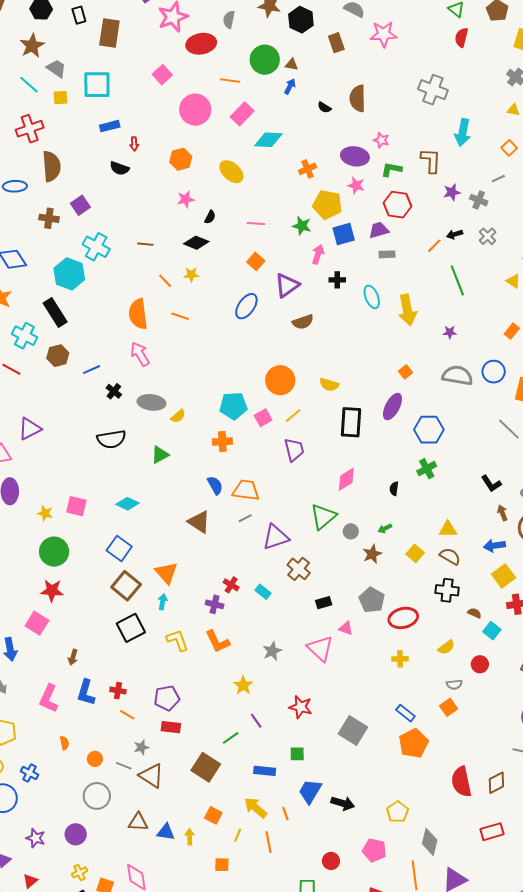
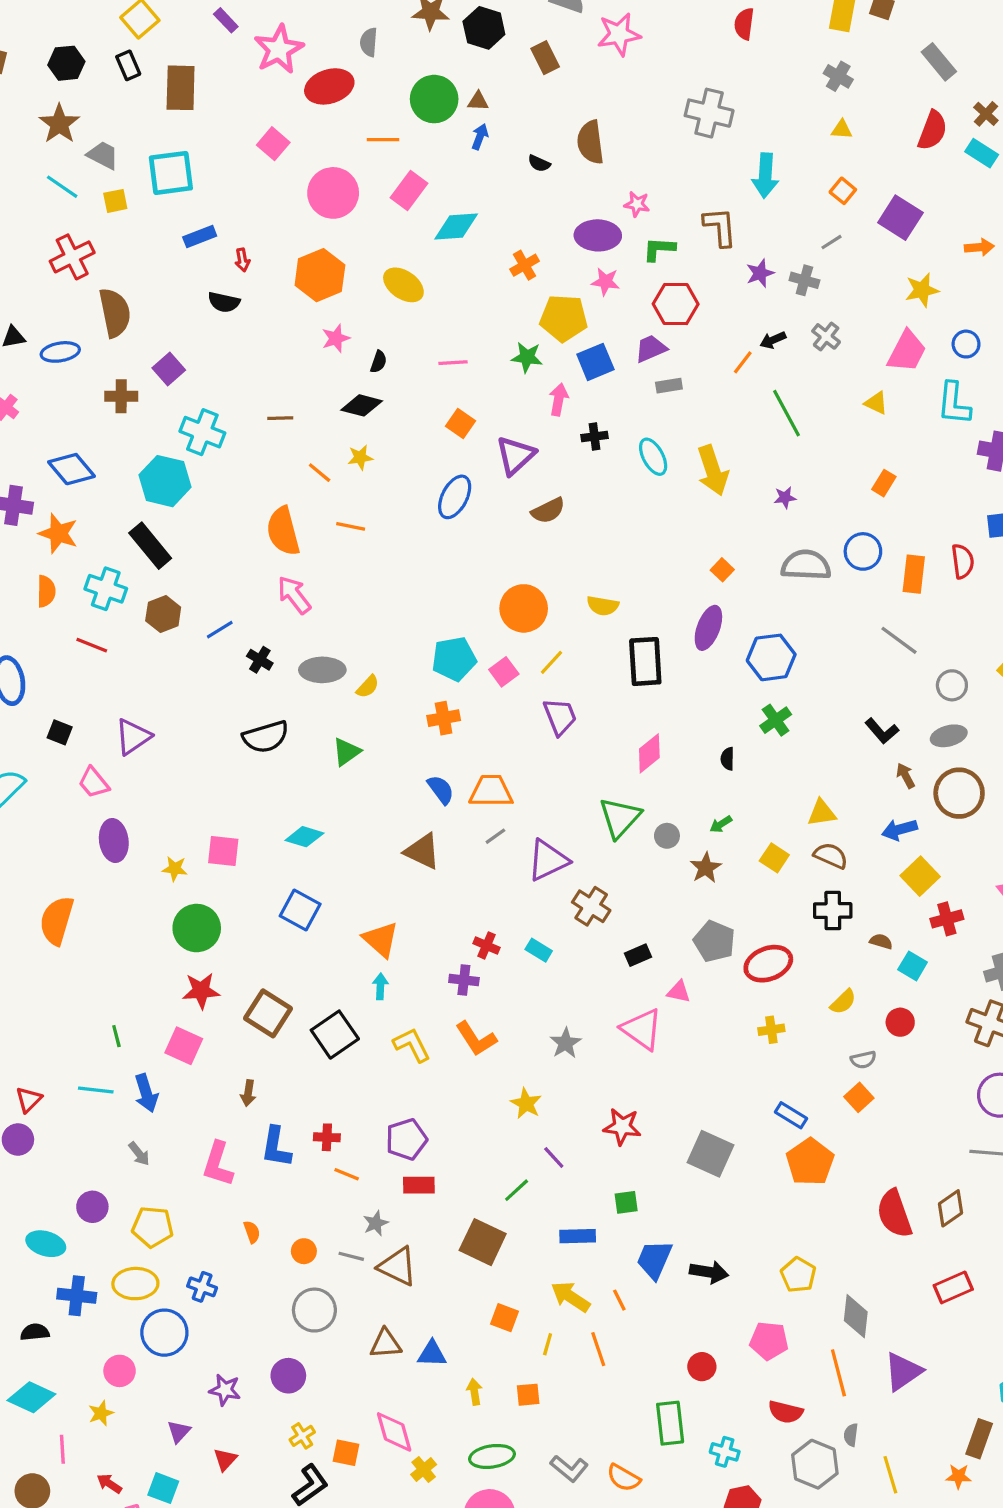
orange hexagon: (181, 159) -> (320, 275), size x1.4
brown square: (126, 586) -> (268, 1013), moved
yellow arrow: (190, 837) -> (474, 1392), moved

